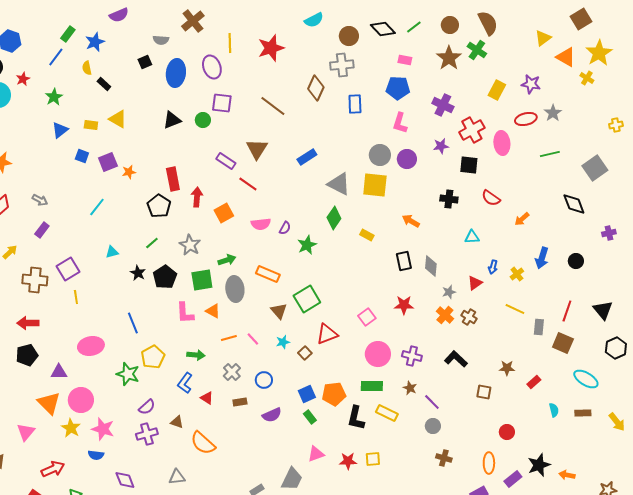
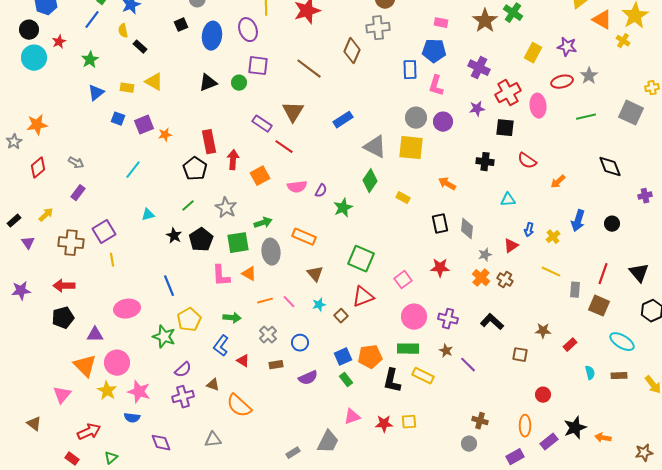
blue rectangle: (355, 104) -> (410, 70), moved
gray square: (595, 168) -> (631, 113), moved, turned -30
green square: (307, 299) -> (361, 259), moved, turned -36
gray circle: (433, 426) -> (469, 444), moved

